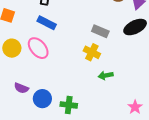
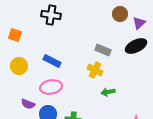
blue rectangle: (47, 23) -> (52, 61), moved
pink ellipse: (38, 48) -> (51, 87), moved, turned -60

